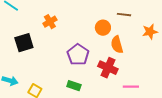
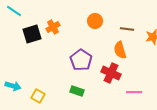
brown line: (124, 15) -> (127, 29), moved
orange circle: (103, 28) -> (95, 21), moved
black square: (24, 43) -> (32, 34), moved

